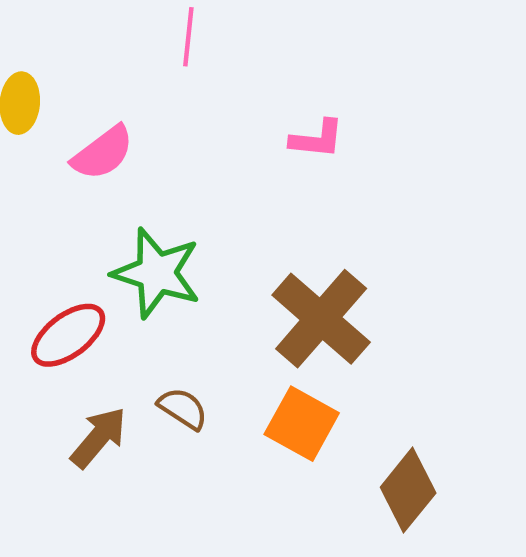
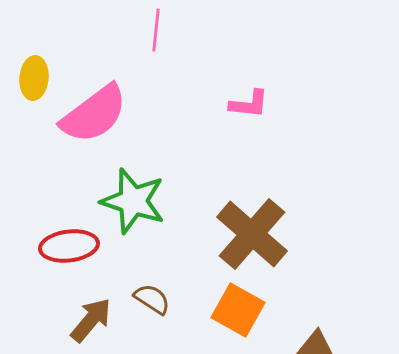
pink semicircle: (103, 153) -> (94, 114), size x1.5
red ellipse: (68, 335) -> (69, 246), turned 30

